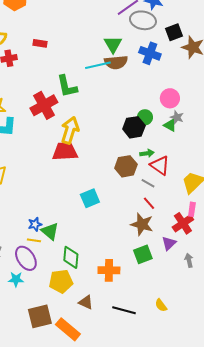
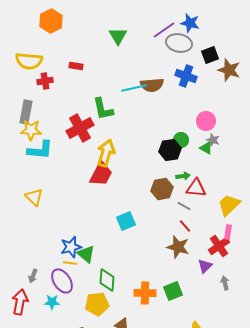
green triangle: (113, 44) -> (118, 36), moved
red trapezoid: (65, 151) -> (101, 174), turned 120
red triangle: (160, 165) -> (196, 188), turned -30
blue star: (35, 224) -> (71, 247), size x1.5
green square: (143, 254) -> (173, 291), moved

